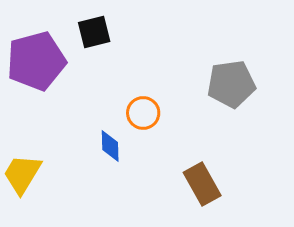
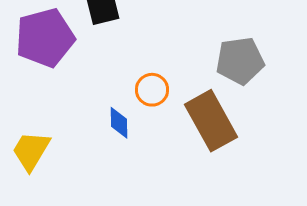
brown rectangle: (202, 184) -> (211, 121), moved, size x1.4

